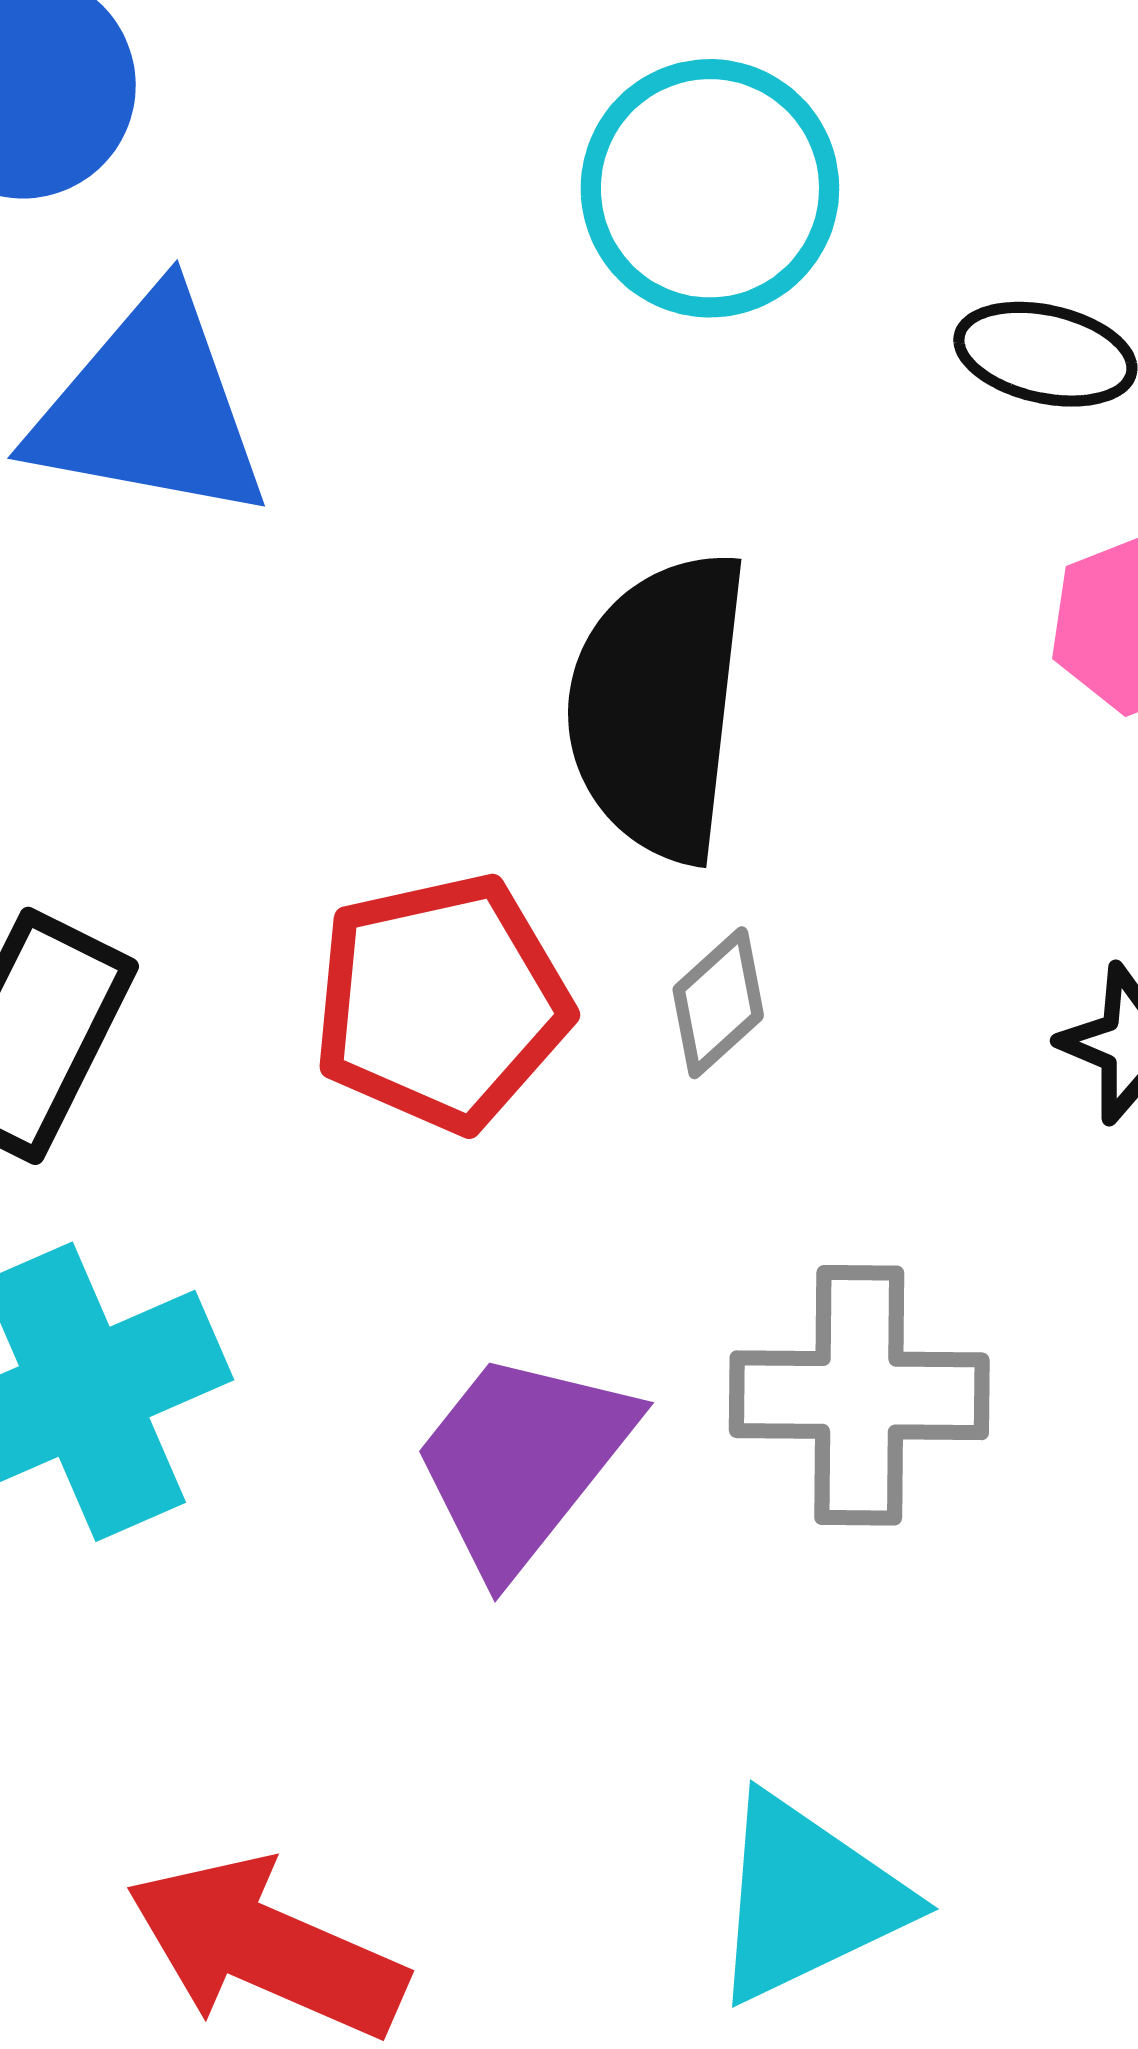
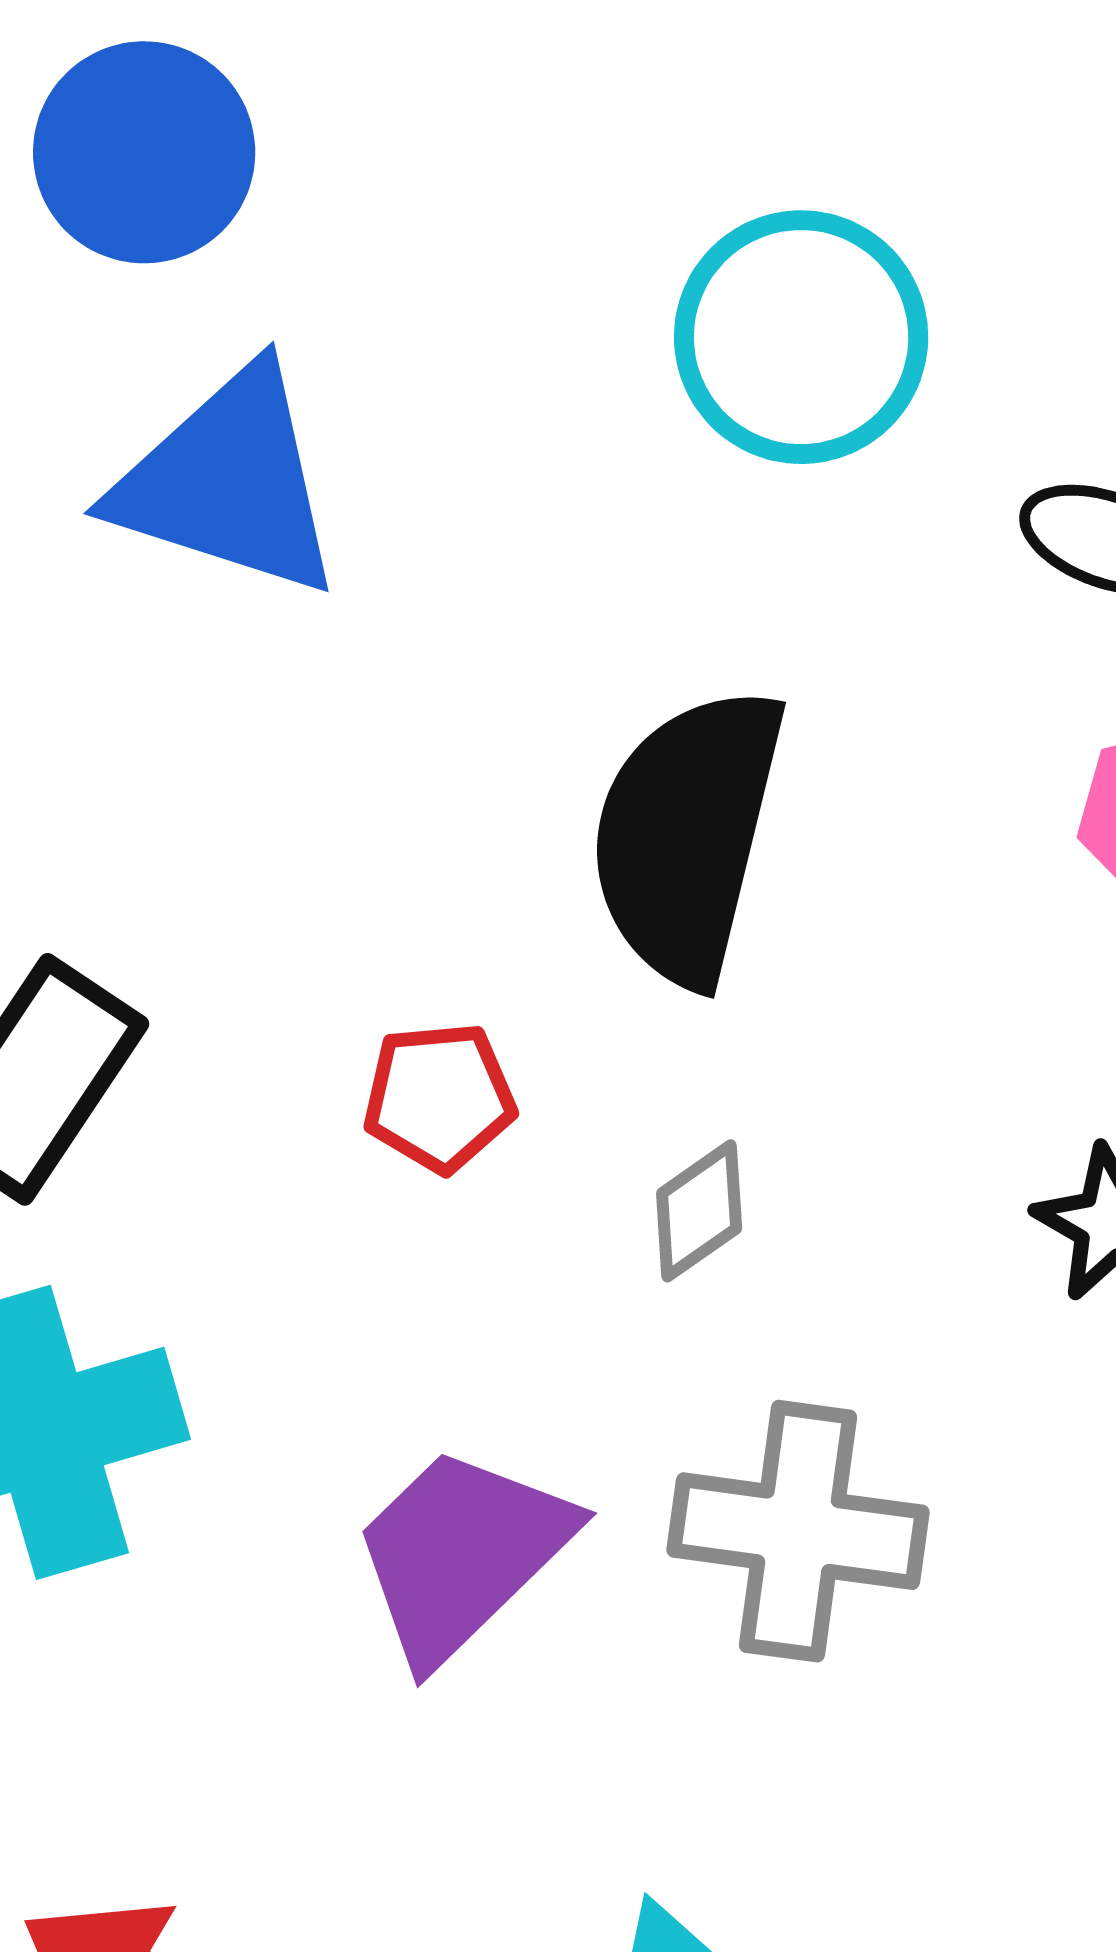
red pentagon: (441, 1003) -> (439, 1097), size x0.6
gray diamond: (718, 1003) -> (699, 1211), moved

